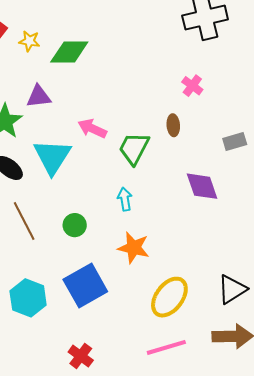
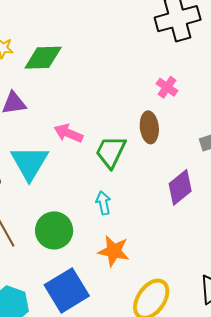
brown ellipse: (173, 125) -> (149, 127), size x1.4
purple diamond: (202, 186) -> (180, 187), turned 72
green circle: (75, 225) -> (54, 230), size x1.6

